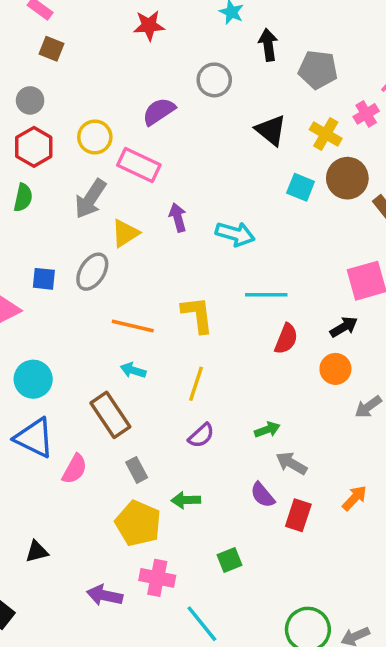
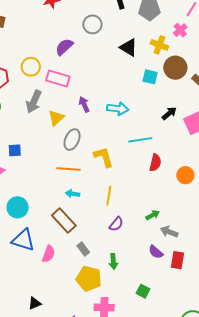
gray ellipse: (92, 272) -> (72, 140), moved
black arrow: (344, 327) -> (169, 113), moved
green arrow: (186, 500) -> (113, 262), turned -84
green square: (229, 560) -> (143, 291), turned -32

